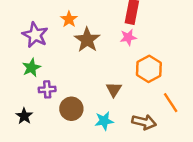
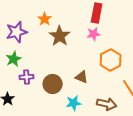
purple star: (35, 35) -> (17, 32), turned 30
brown triangle: (114, 89) -> (82, 77), turned -40
brown circle: (71, 109) -> (53, 84), moved

